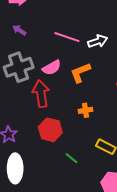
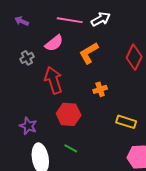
gray cross: (19, 67) -> (27, 58), size x0.5
pink semicircle: (52, 68) -> (54, 43), moved
green line: (71, 158) -> (71, 148), moved

